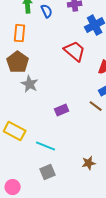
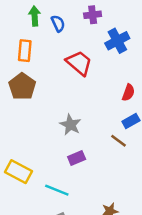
red trapezoid: (75, 51) -> (79, 63), moved
gray star: (30, 84) -> (70, 125), moved
purple rectangle: (62, 110) -> (77, 158), moved

